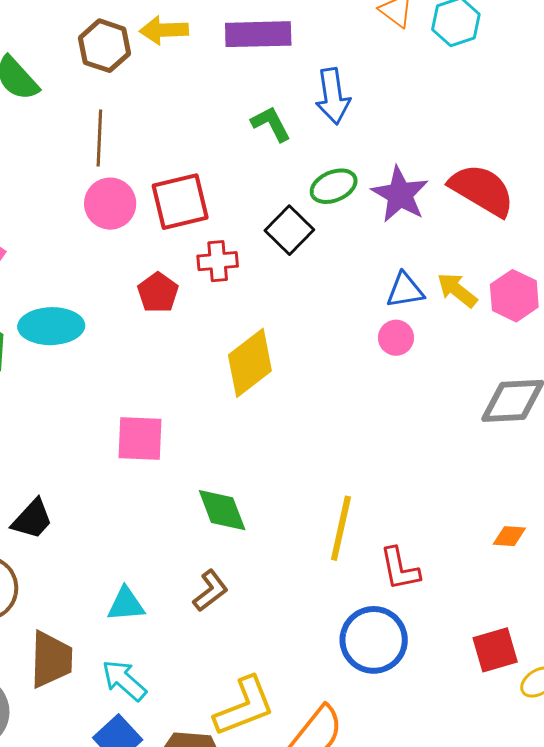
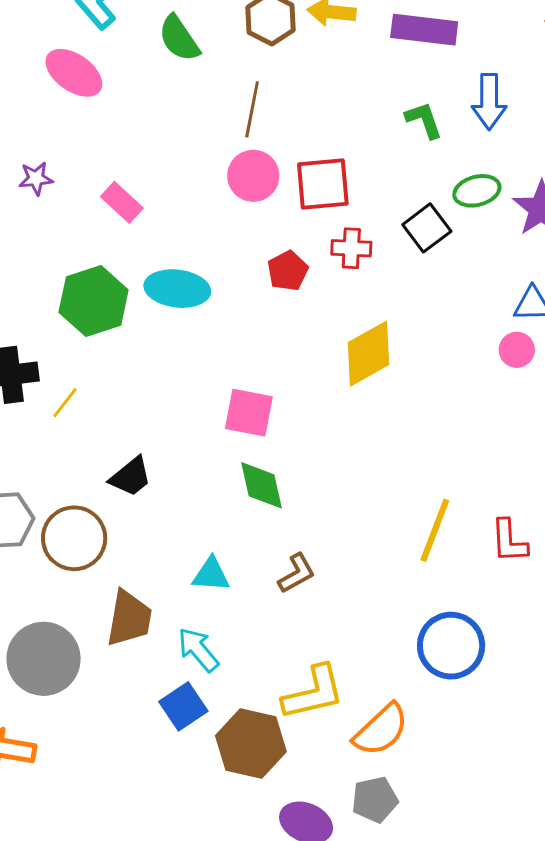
green diamond: (222, 510) -> (262, 485), moved
red L-shape: (400, 569) -> (509, 541), moved

